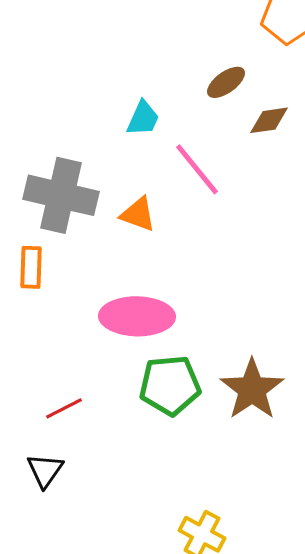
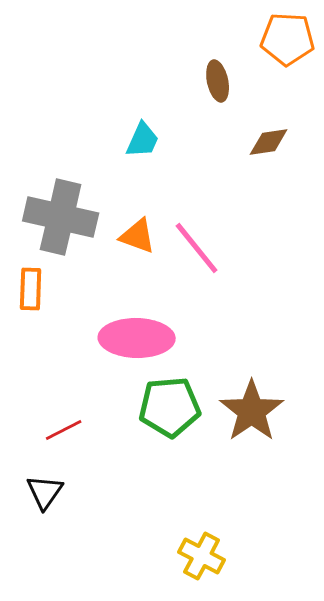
brown ellipse: (226, 82) -> (218, 81), moved, turned -66
pink line: (197, 169) -> (197, 248), moved

